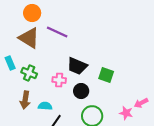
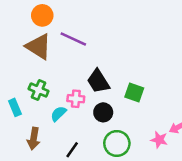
cyan rectangle: (10, 63) -> (15, 107), moved
black trapezoid: (77, 66) -> (98, 81), turned 35
brown arrow: (25, 100) -> (34, 138), moved
cyan semicircle: (45, 106) -> (58, 114), moved, turned -48

